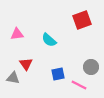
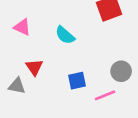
pink triangle: (17, 34) -> (22, 27), turned 32
pink line: (79, 85) -> (105, 95), turned -49

